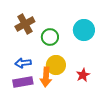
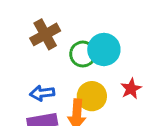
cyan circle: (84, 30) -> (104, 49), moved
red star: (83, 75) -> (131, 89), moved

